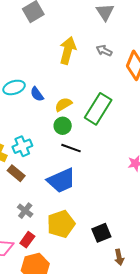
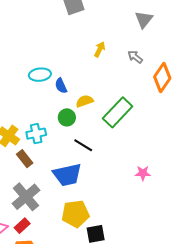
yellow arrow: (68, 50) -> (100, 49), size x0.6
green circle: (63, 126) -> (67, 117), moved
gray cross: (25, 211) -> (26, 197), size x1.8
yellow pentagon: (61, 224) -> (76, 214), moved

